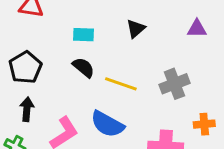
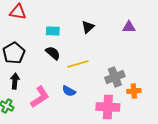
yellow line: (121, 84) -> (78, 64), turned -35
gray cross: (174, 84) -> (115, 77), moved
blue semicircle: (107, 124) -> (69, 91), size x0.6

